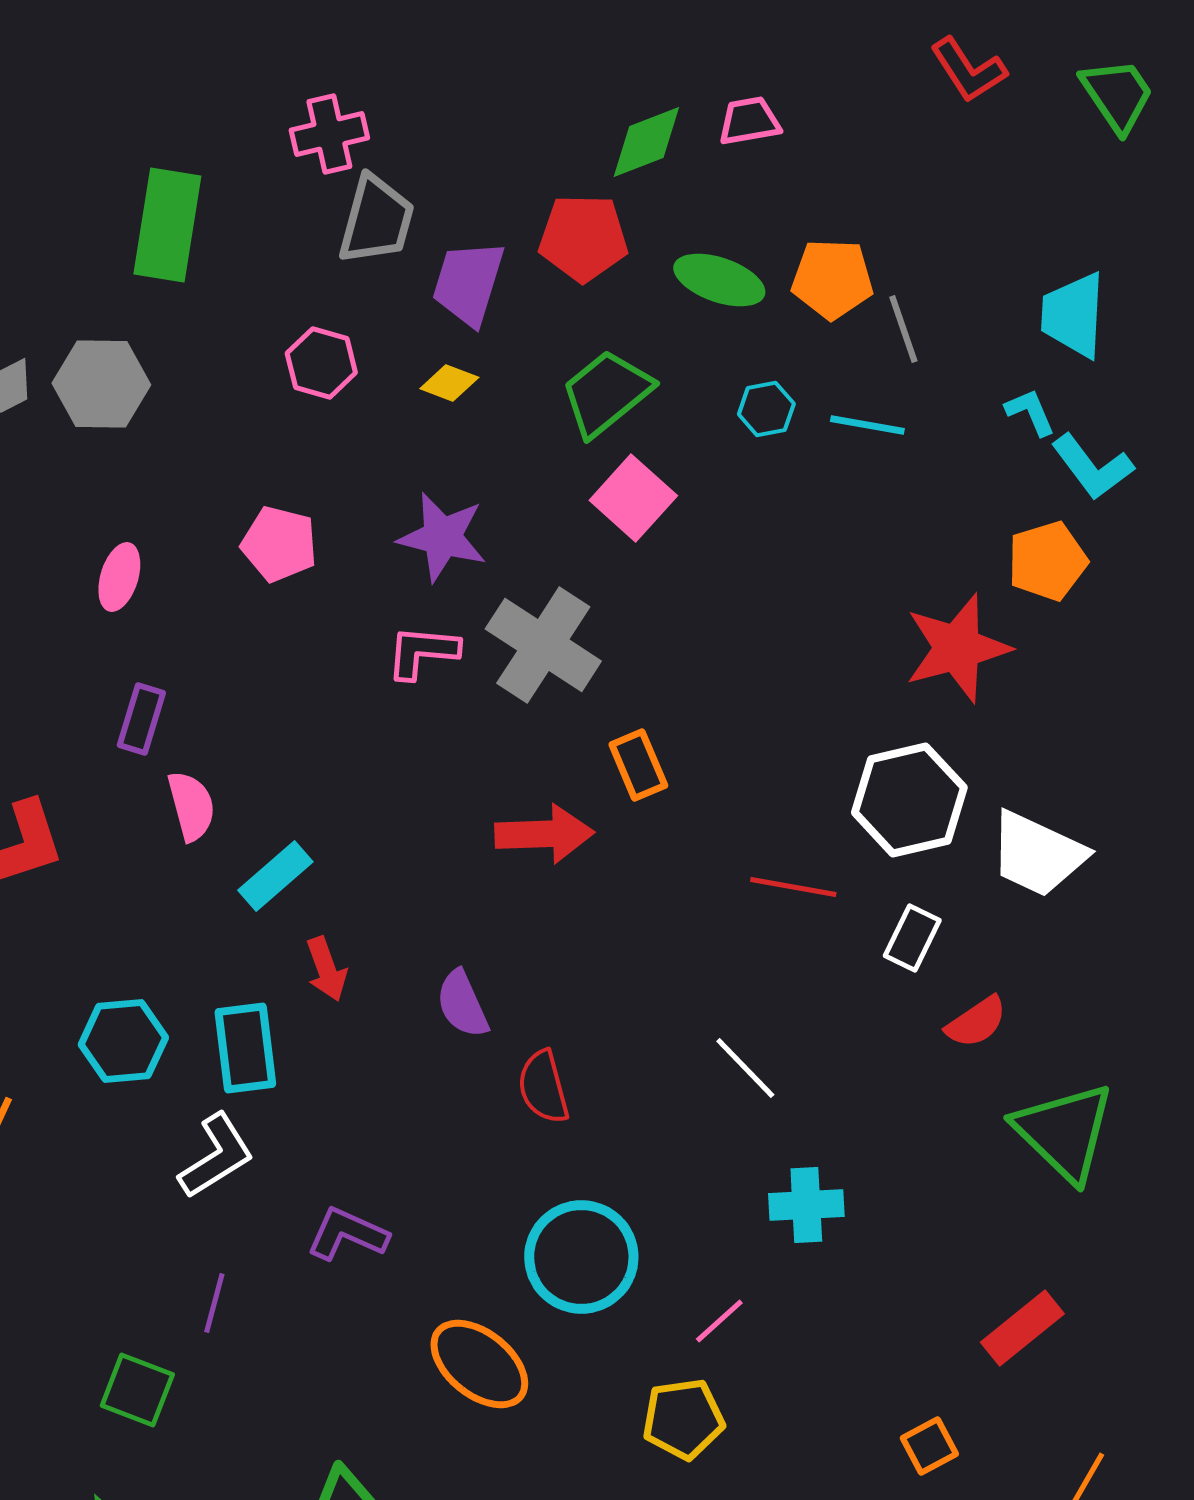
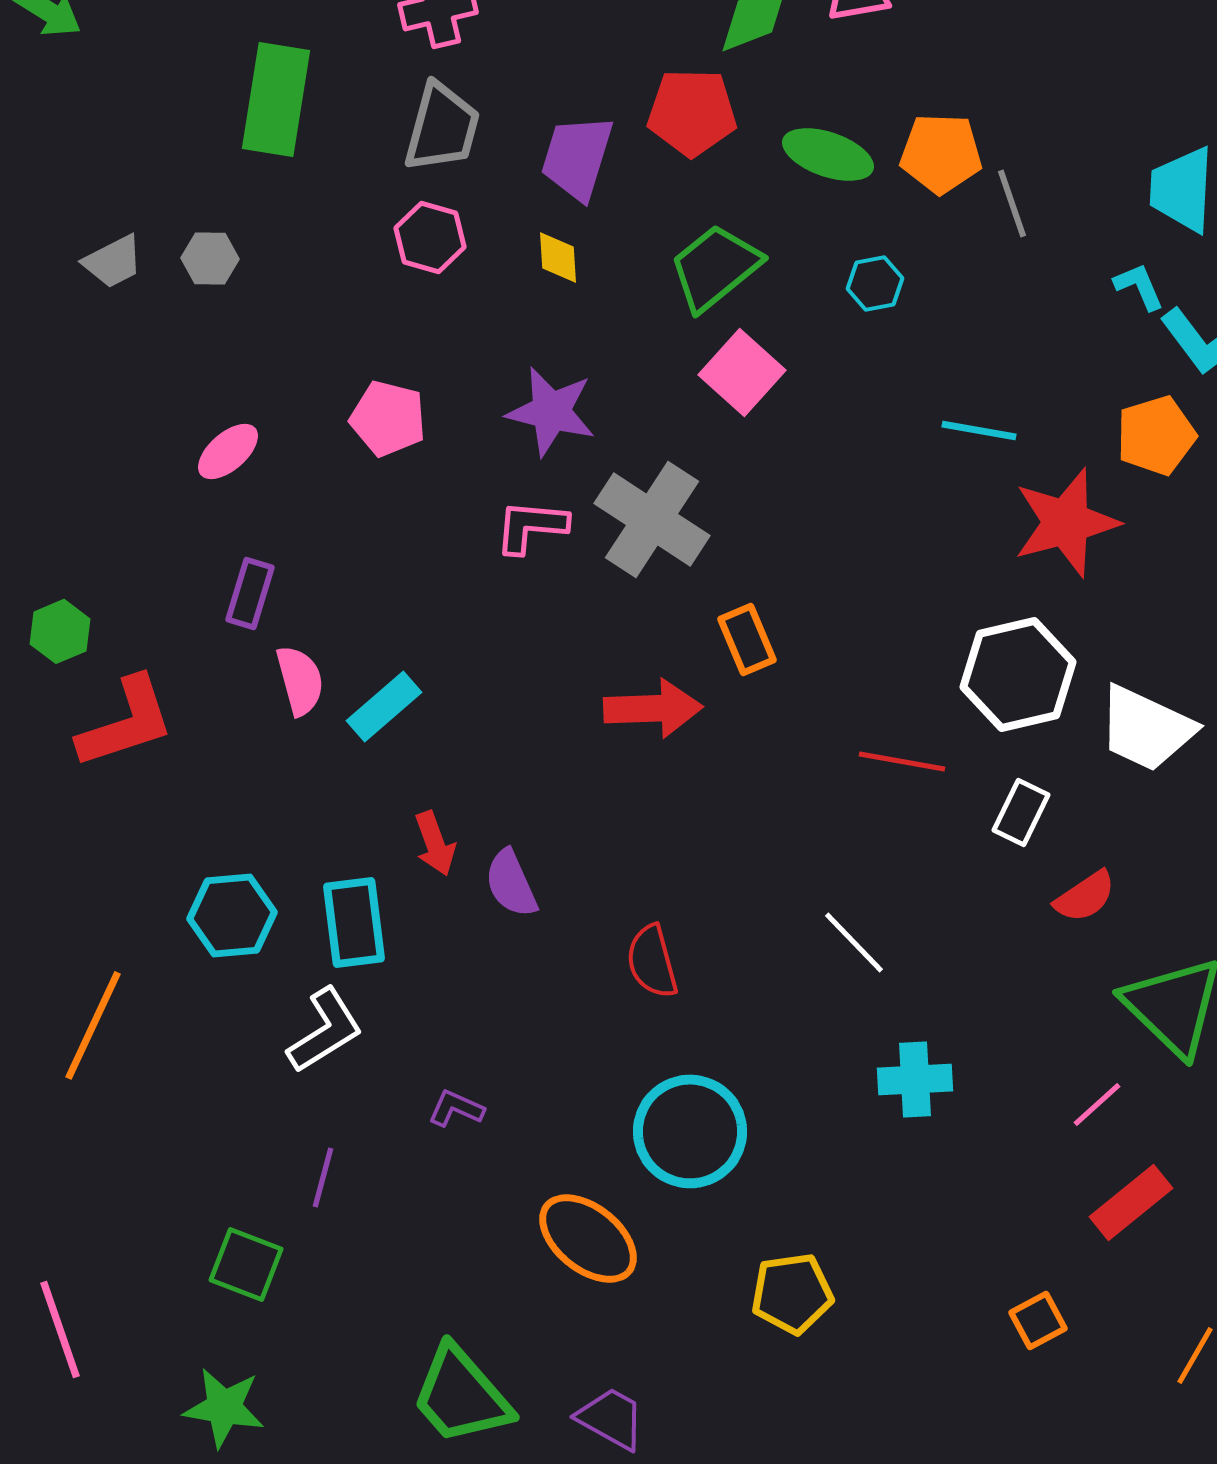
gray trapezoid: (376, 220) -> (442, 127), moved
yellow diamond: (449, 383) -> (558, 257), turned 66
gray hexagon: (101, 384) -> (210, 258), size x0.6
cyan line: (867, 425) -> (979, 430), moved
pink ellipse: (119, 577) -> (228, 451), turned 32
cyan rectangle: (275, 876) -> (384, 706), moved
purple semicircle: (462, 1004) -> (511, 883), moved
purple L-shape: (347, 1234) -> (456, 1108), size x0.7
pink line: (719, 1321) -> (1097, 1104), moved

